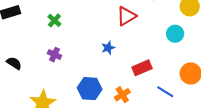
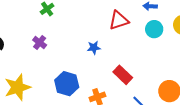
cyan circle: (175, 34) -> (154, 29), moved
red rectangle: (142, 68) -> (123, 75), turned 54

